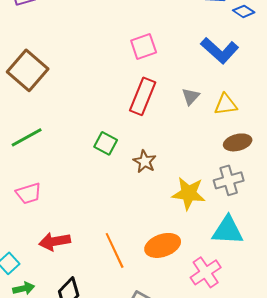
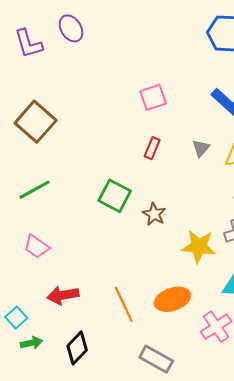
red rectangle: (143, 96) -> (152, 148), size x0.6
green square: (106, 143) -> (115, 196), size x1.4
pink trapezoid: (29, 193) -> (37, 247), turned 52

